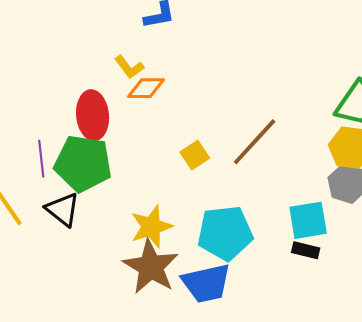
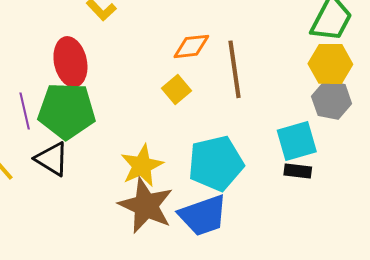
orange diamond: (146, 88) -> (191, 46), moved
brown line: (255, 142) -> (234, 69), turned -44

